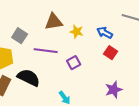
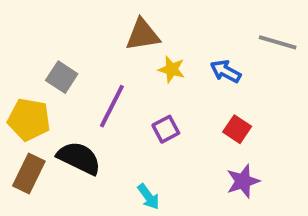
brown triangle: (54, 22) -> (143, 35), moved
purple line: (46, 51) -> (112, 106), turned -70
red square: (111, 53) -> (237, 129), moved

